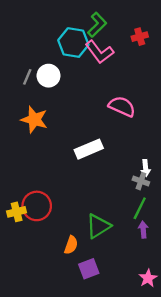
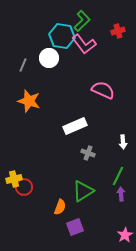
white circle: (49, 76) -> (49, 58), moved
gray cross: (141, 181) -> (88, 153), moved
red circle: (37, 206) -> (24, 187), moved, size x0.7

